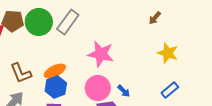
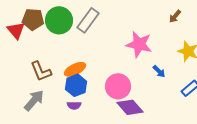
pink star: (101, 54) -> (139, 44), moved
blue arrow: (124, 91) -> (159, 71), moved

